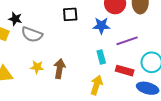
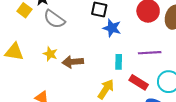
blue star: (101, 26) -> (112, 28), moved
brown arrow: (60, 69) -> (73, 62), turned -120

